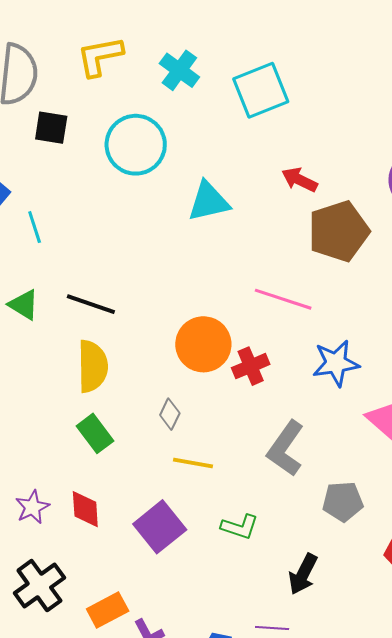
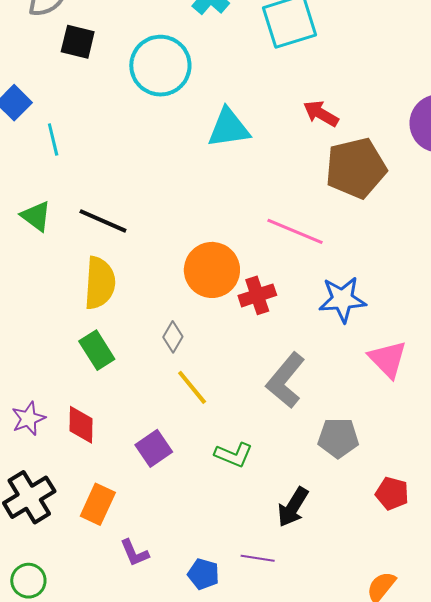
yellow line: (193, 463) -> (192, 387), turned 36
purple square: (160, 527) -> (154, 448), size x0.7
orange rectangle: (108, 610) -> (98, 504), moved, turned -42

